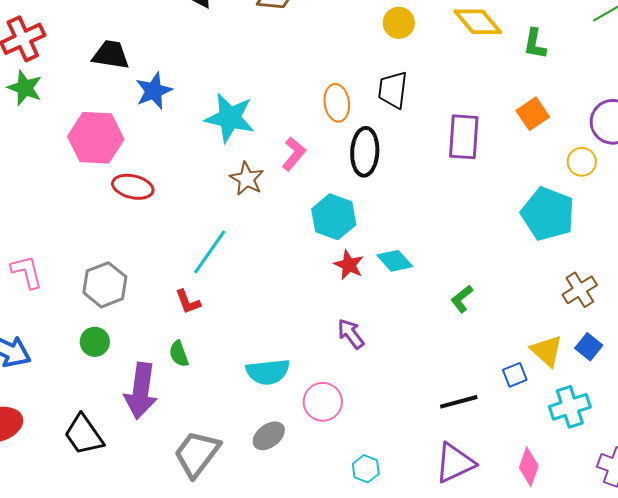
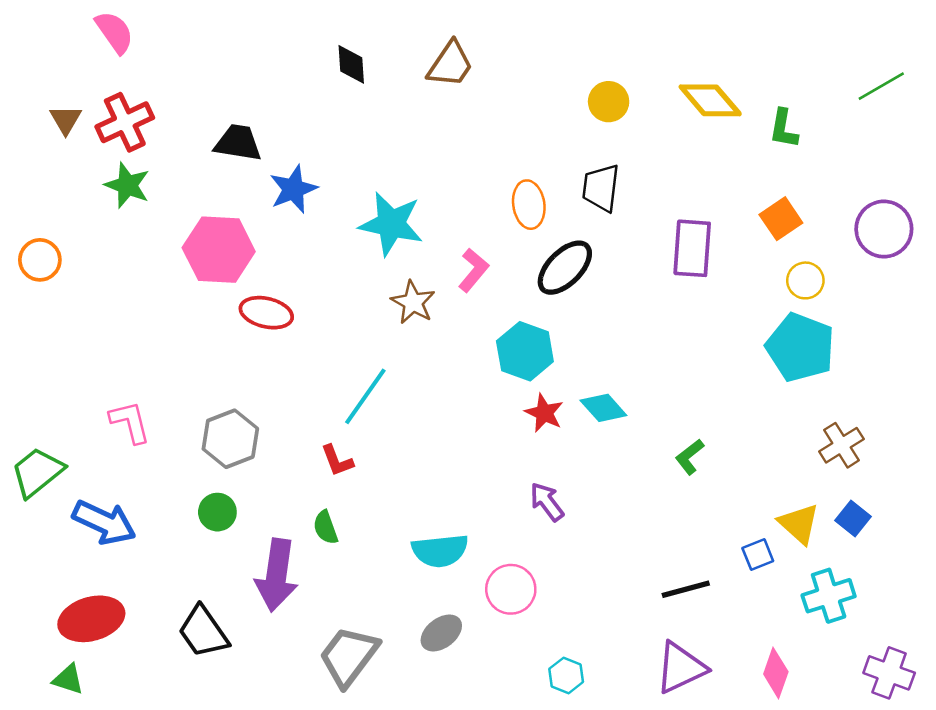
black ellipse: (365, 152) -> (565, 268), turned 42
yellow circle: (582, 162) -> (805, 280), moved

